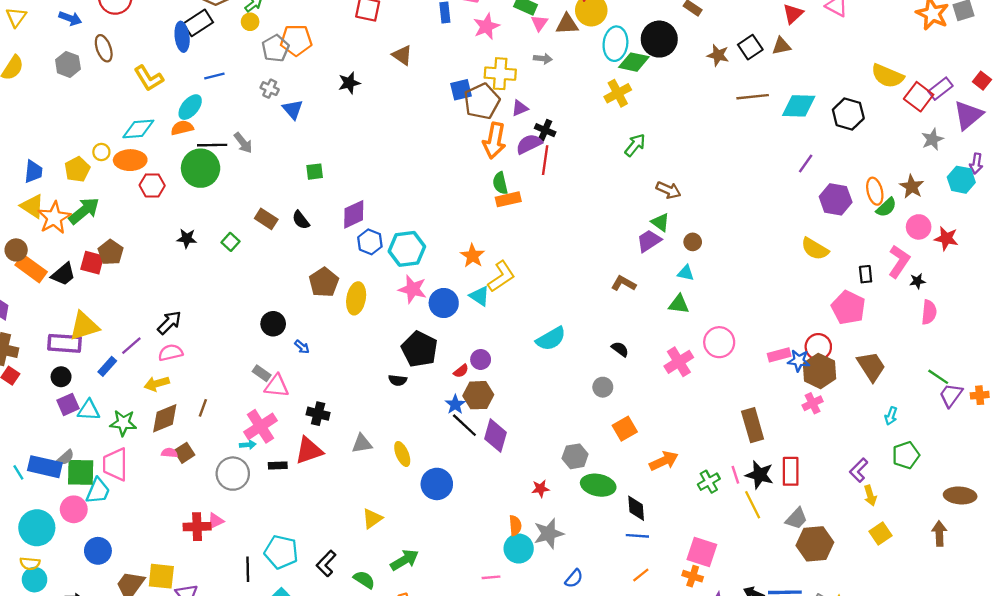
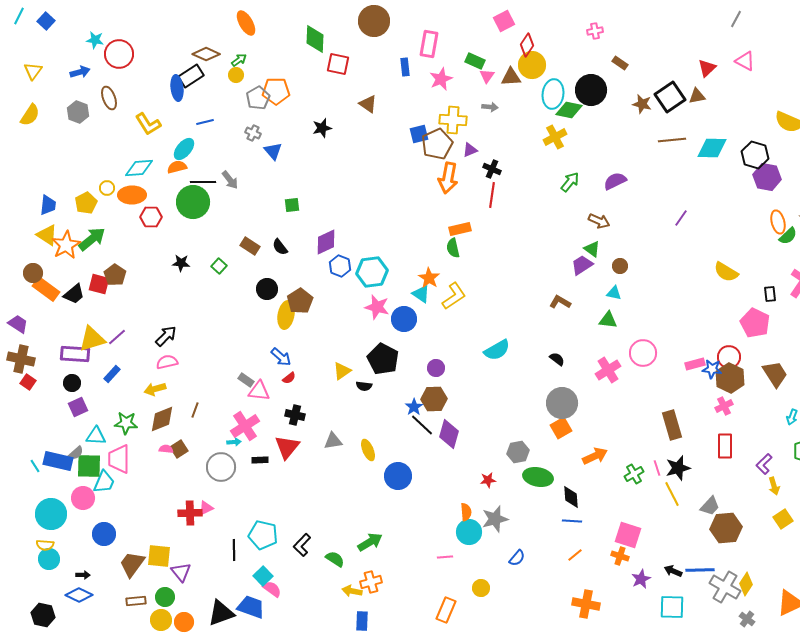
blue arrow: (70, 18) -> (80, 72), turned -36
black square: (750, 47) -> (670, 97), size x1.4
purple semicircle: (529, 144) -> (615, 181), moved
purple line: (806, 164) -> (681, 218), moved
green semicircle: (500, 183) -> (453, 248), moved
purple hexagon: (836, 199) -> (767, 177), moved
cyan triangle: (479, 296) -> (421, 294), moved
yellow ellipse: (356, 298) -> (286, 315), moved
black circle: (273, 324) -> (267, 289), moved
purple line: (131, 346) -> (117, 337), moved
blue arrow: (302, 347) -> (281, 357), size x1.5
red semicircle: (461, 371) -> (289, 378), moved
gray circle: (603, 387) -> (562, 403), moved, size x1.8
cyan triangle: (89, 410) -> (96, 436), moved
red triangle: (309, 451) -> (287, 447), turned -32
red rectangle: (791, 471) -> (725, 446), moved
black star: (760, 475) -> (678, 468), turned -30
yellow triangle: (372, 519) -> (342, 371), moved

